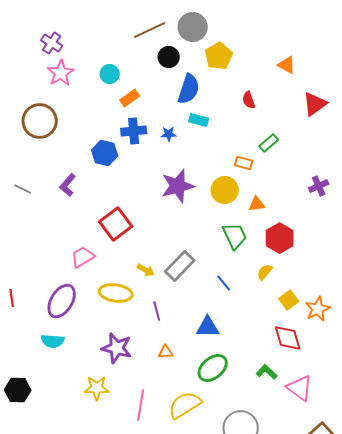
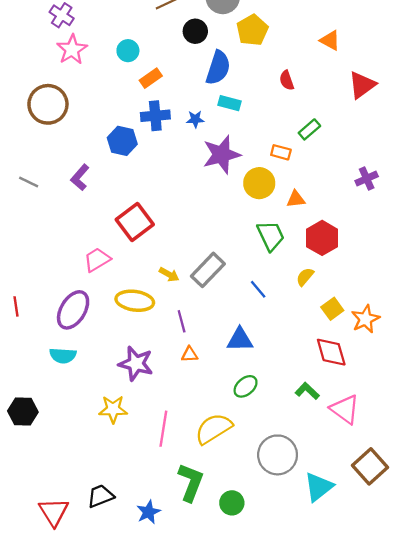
purple star: (178, 186) -> (222, 155), moved
orange triangle: (166, 352) -> (190, 354), moved
green ellipse: (213, 368) -> (246, 386), size x0.7

